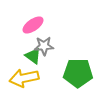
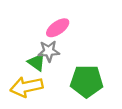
pink ellipse: (33, 25) -> (58, 28), moved

